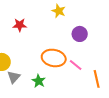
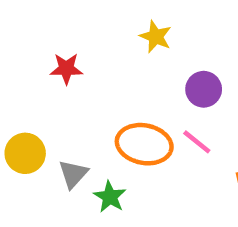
pink line: (76, 65) -> (197, 142), moved
gray triangle: (14, 77) -> (73, 174), moved

